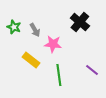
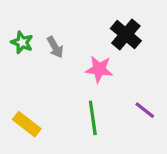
pink star: (53, 44) -> (99, 69), moved
yellow rectangle: (31, 60) -> (27, 124), moved

